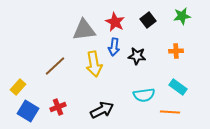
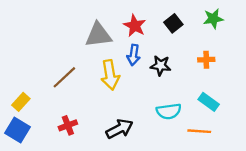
blue square: (28, 111) -> (17, 130), moved

